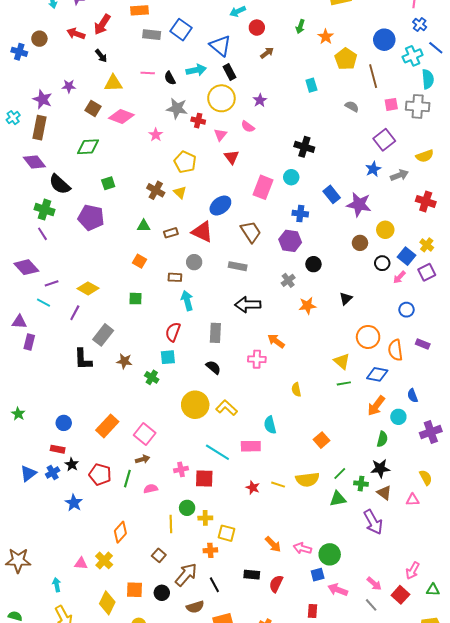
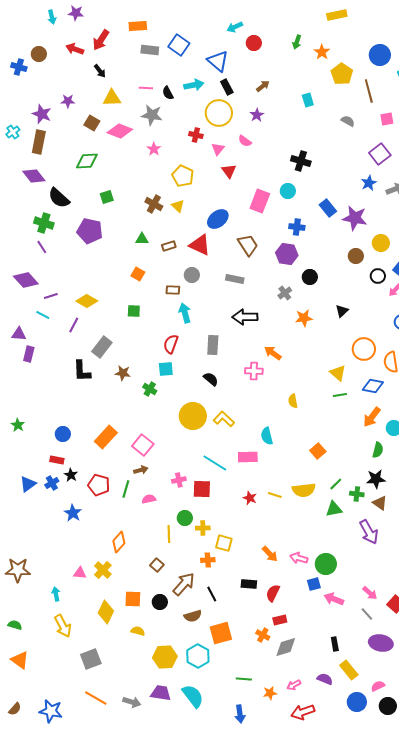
brown arrow: (267, 53) -> (263, 86), moved
gray star: (177, 108) -> (152, 115), moved
red rectangle: (312, 611) -> (280, 620), moved, turned 72

